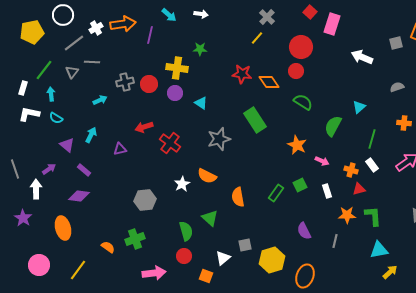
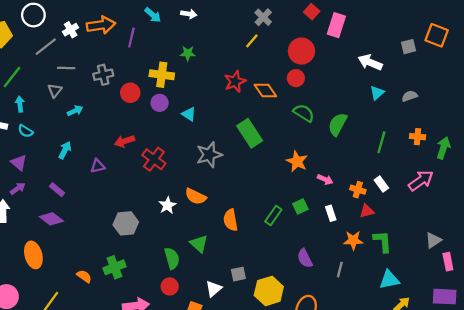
gray triangle: (72, 72) -> (55, 90), moved
red star: (242, 74) -> (235, 81), turned -30
gray cross: (125, 82) -> (103, 75), moved
cyan triangle: (359, 107) -> (377, 93), moved
green semicircle: (333, 126) -> (338, 124), moved
green line: (372, 139) -> (381, 142), moved
purple triangle: (67, 145) -> (19, 163), moved
purple diamond: (79, 196) -> (51, 219), turned 30

